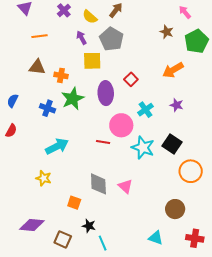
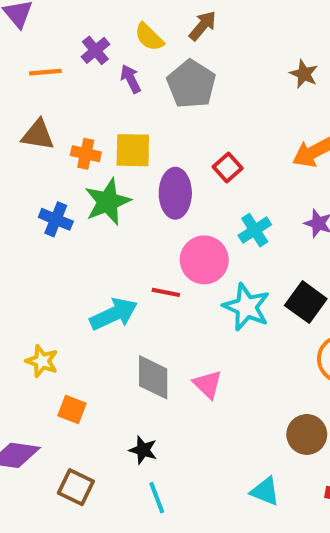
purple cross: (64, 10) -> (95, 50), moved
yellow square: (92, 61) -> (133, 150), moved
cyan arrow: (57, 146) -> (114, 314), moved
orange square: (74, 203) -> (72, 410), moved
black star: (89, 226) -> (143, 450), moved

